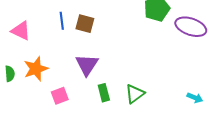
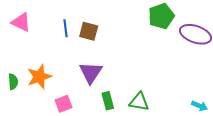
pink triangle: (21, 31) -> (21, 22), moved
green triangle: (135, 94) -> (139, 102), turned 45

